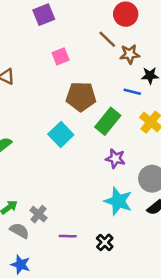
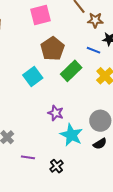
pink square: (61, 56) -> (40, 15), size x1.5
brown pentagon: (81, 97) -> (52, 49), turned 30
purple star: (115, 159) -> (56, 113), moved

